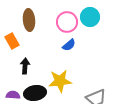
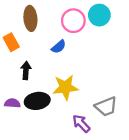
blue semicircle: (69, 45) -> (59, 47), moved

